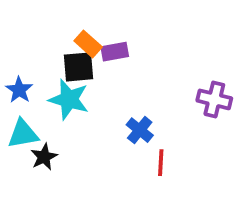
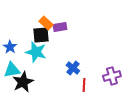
purple cross: (214, 99) -> (112, 76), moved, turned -30
black star: (44, 157) -> (23, 82), size x1.5

